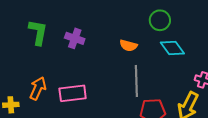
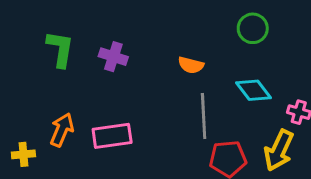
green circle: (160, 20) -> (253, 28), moved
cyan diamond: (172, 48) -> (253, 90), moved

